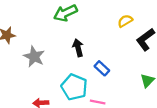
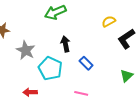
cyan pentagon: (74, 87) -> (50, 68), moved

